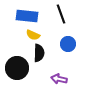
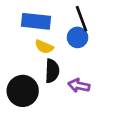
blue circle: (68, 44) -> (78, 37), moved
purple arrow: (59, 79) -> (79, 86), moved

